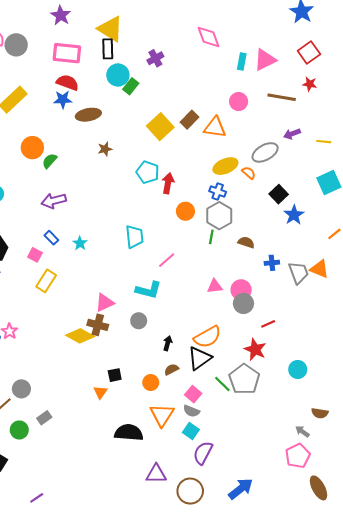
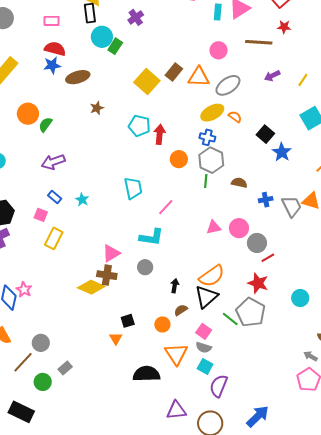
pink rectangle: (67, 53) -> (52, 21), size x0.6
yellow line: (324, 142) -> (303, 80), turned -56
gray ellipse: (265, 152) -> (228, 85), moved
gray circle: (243, 303) -> (257, 243), moved

